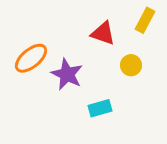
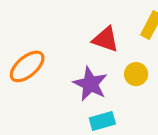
purple star: (67, 74) -> (90, 84), moved

